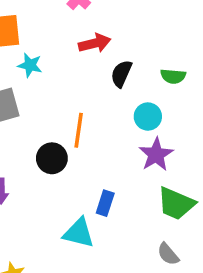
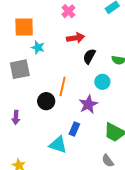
purple star: (156, 155) -> (88, 104), moved

